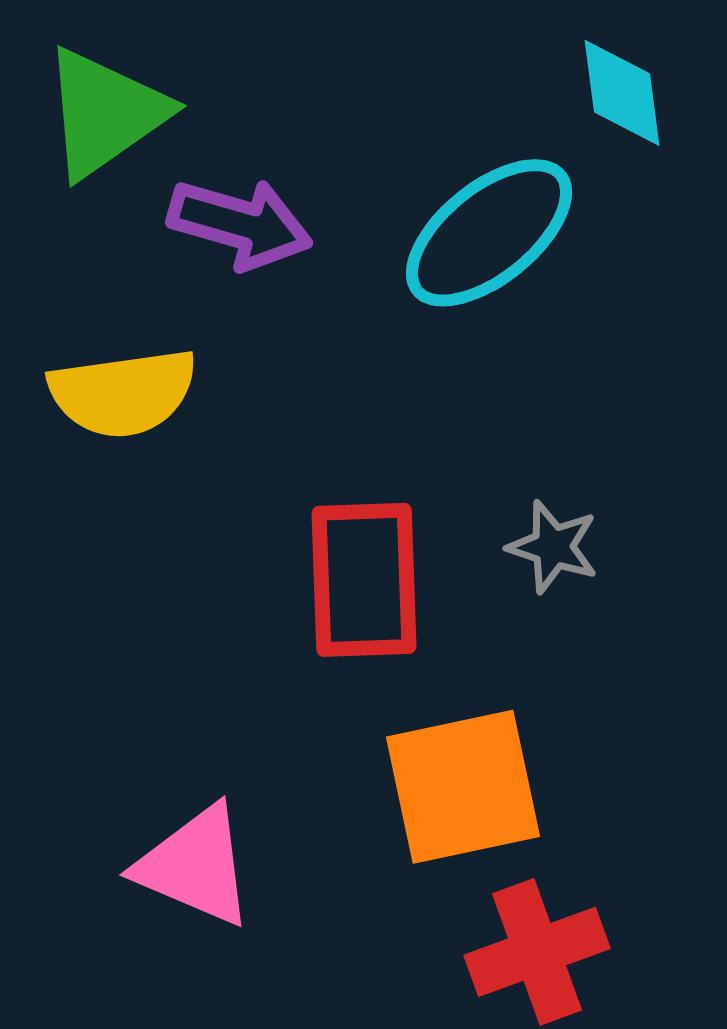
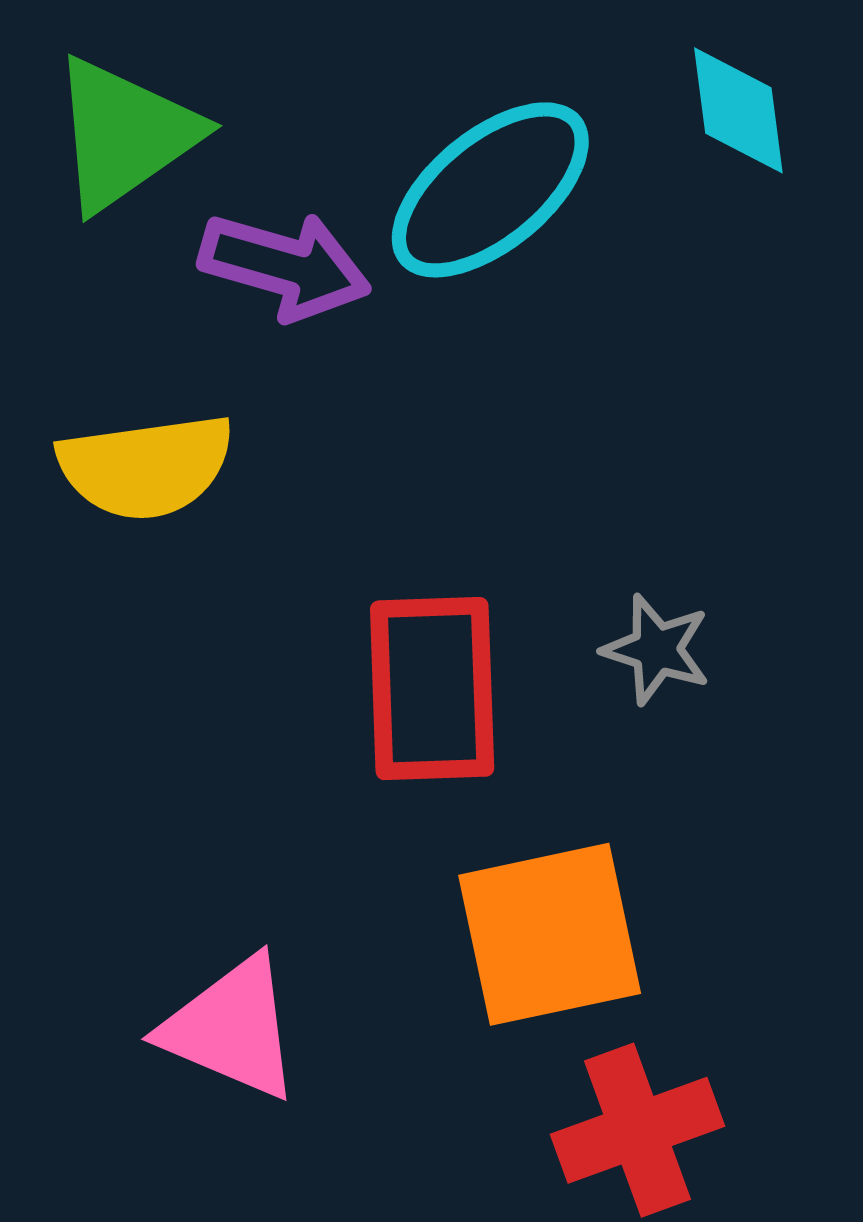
cyan ellipse: (489, 233) -> (490, 190), moved

